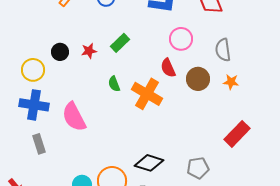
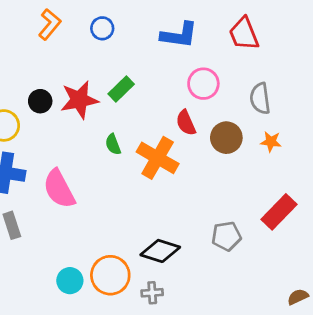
red star: (89, 51) -> (79, 100), size x1.8
gray pentagon: (198, 168) -> (226, 236), moved

